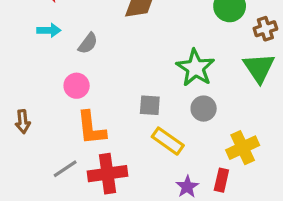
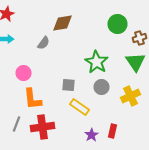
gray semicircle: (88, 43) -> (44, 43), moved
yellow cross: (243, 148) -> (130, 96), moved
gray line: (65, 169) -> (16, 124), turned -35

